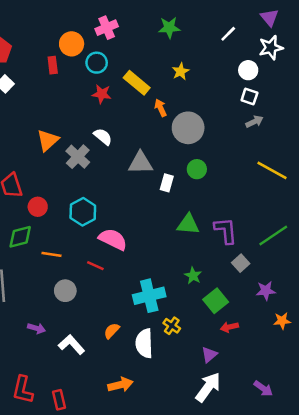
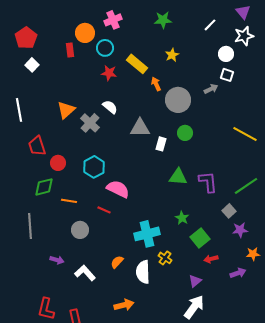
gray arrow: (254, 122) -> (211, 89), moved
gray square: (241, 263) -> (229, 211), moved
purple arrow: (263, 388) -> (238, 273), moved, turned -56

